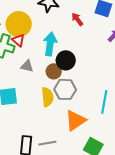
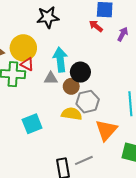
red arrow: (77, 19) -> (96, 26), moved
gray triangle: (27, 66) -> (51, 78), moved
yellow semicircle: (47, 97) -> (72, 114), turned -60

